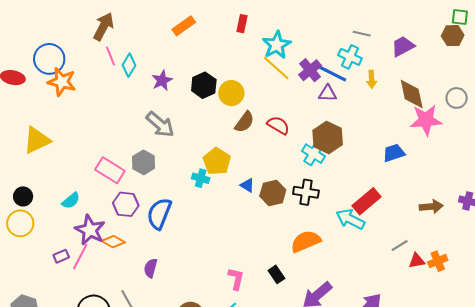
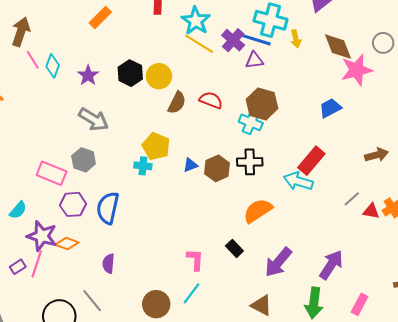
cyan cross: (350, 57) -> (271, 20), size x1.4
blue triangle: (247, 185) -> (190, 165), turned -42
red triangle: (417, 261) -> (371, 211), turned 30

